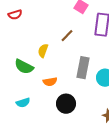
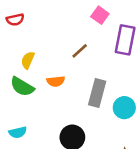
yellow semicircle: (43, 51) -> (28, 60), moved
orange semicircle: (50, 82) -> (56, 81), moved

